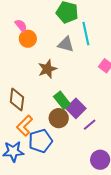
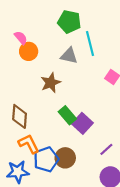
brown circle: (59, 118) -> (65, 158), moved
purple line: (90, 125) -> (106, 149), moved
orange L-shape: (25, 126) -> (29, 144), turned 110

